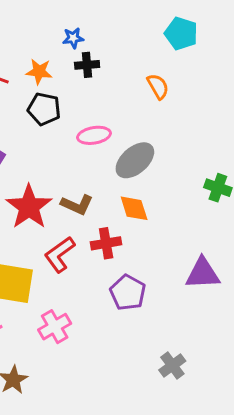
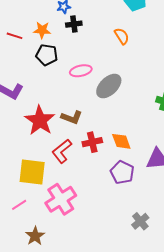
orange diamond: (134, 208) -> (121, 141), moved
purple pentagon: (128, 293) -> (122, 172), moved
pink cross: (55, 327) -> (61, 199), size x1.4

